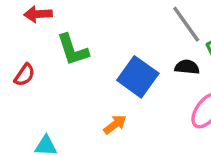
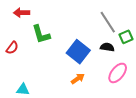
orange arrow: (115, 124) -> (78, 79), moved

